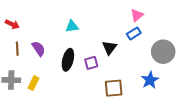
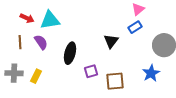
red arrow: (12, 24) -> (27, 18), moved
cyan triangle: (72, 26) -> (50, 20), moved, size x1.5
purple square: (91, 63) -> (91, 71), moved

